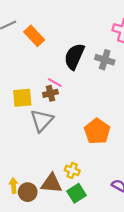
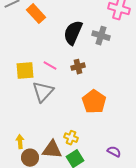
pink line: (55, 82) -> (50, 66), moved
brown cross: (50, 93) -> (78, 67), moved
yellow arrow: (14, 186) -> (20, 142), moved

